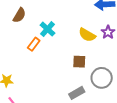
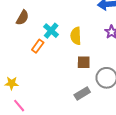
yellow semicircle: (87, 35) -> (76, 36), moved, turned 60

